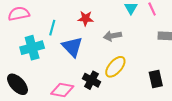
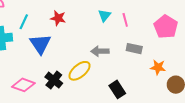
gray arrow: (112, 36) -> (100, 51), moved
black rectangle: (156, 79) -> (117, 89), turned -30

